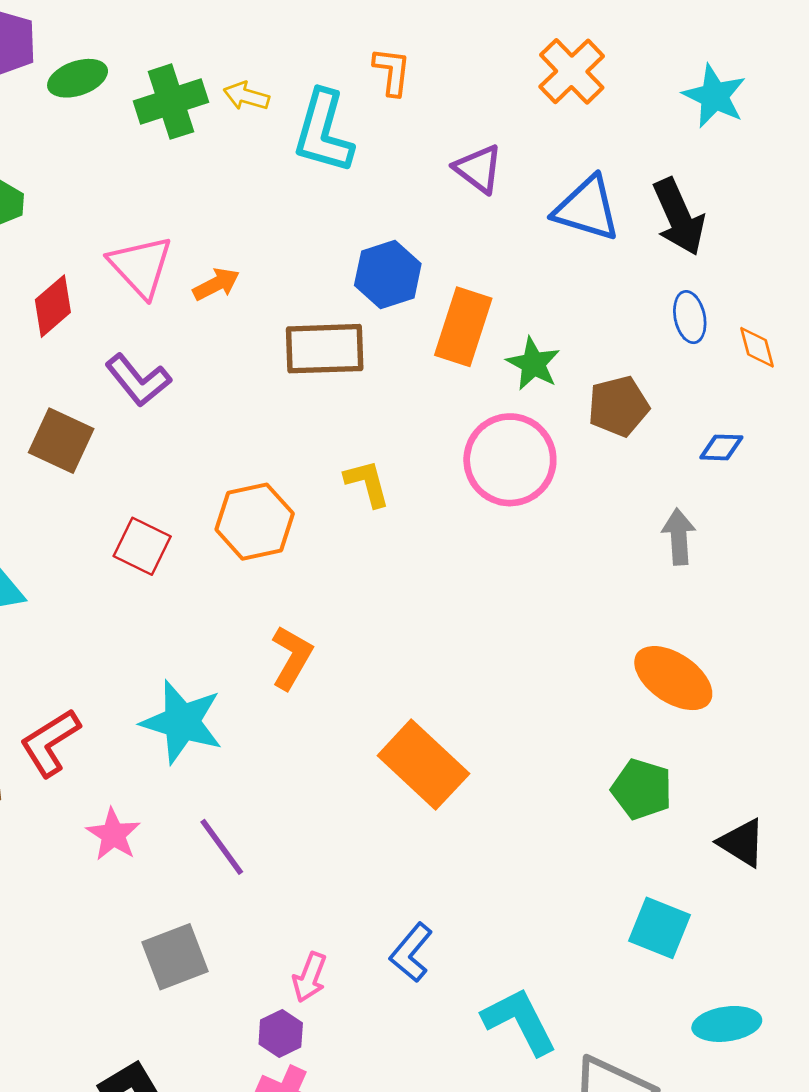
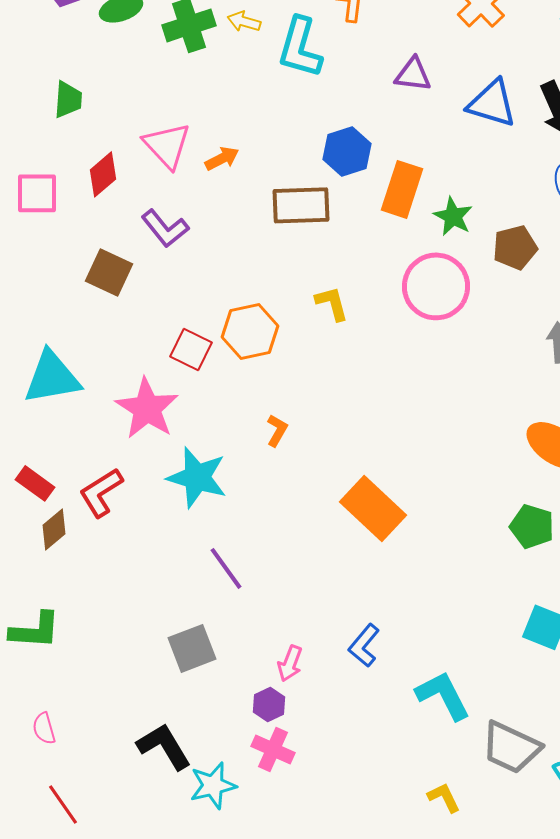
purple triangle: (478, 169) -> (413, 74), turned -30
red square: (142, 546) -> (191, 349), moved
orange L-shape: (292, 657) -> (277, 430), size x0.7
pink star: (113, 835) -> (147, 408), moved, size x1.6

